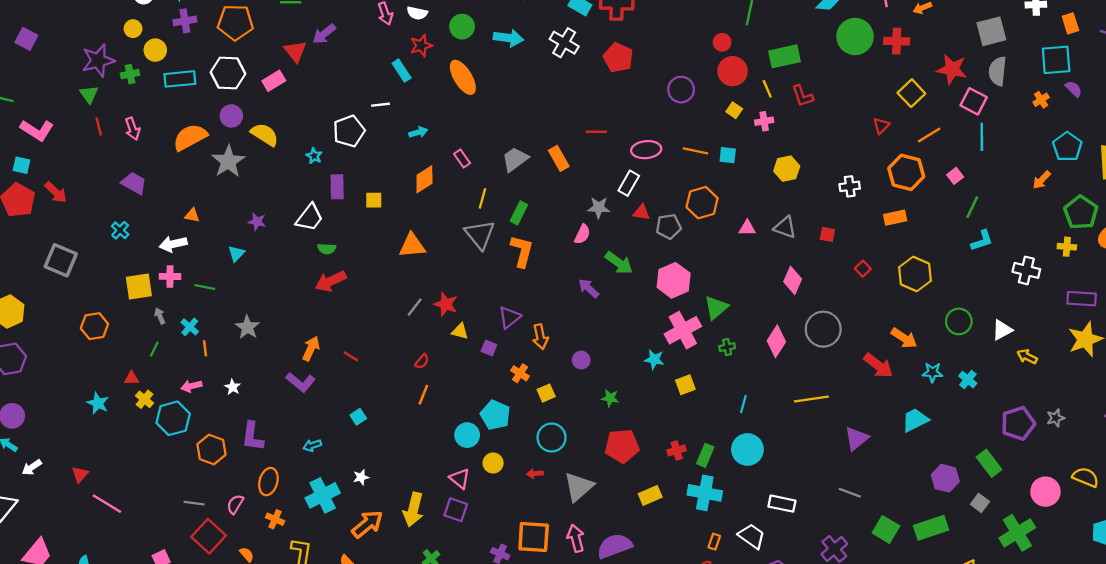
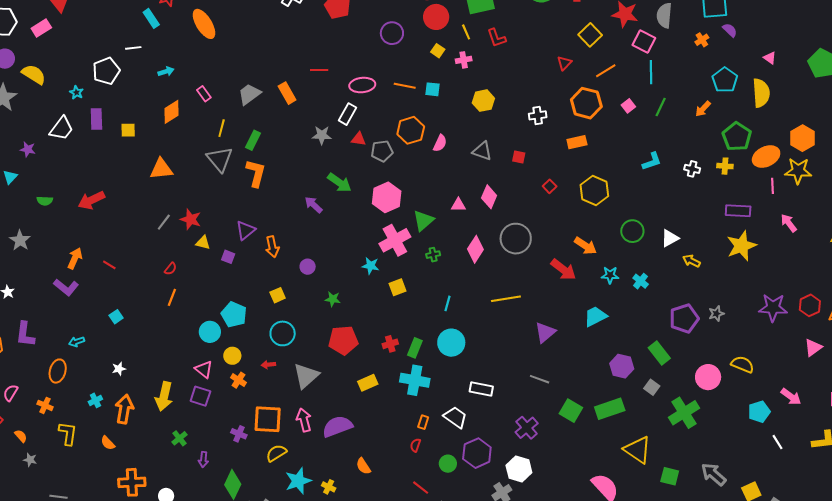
green line: (972, 207) -> (661, 107), moved
white trapezoid: (310, 218) -> (61, 129), moved
pink triangle: (747, 228) -> (458, 205), moved
pink semicircle: (582, 234) -> (440, 143), moved
green semicircle: (327, 249) -> (45, 201), moved
white cross: (1026, 270) -> (692, 169), moved, size x0.7
orange cross: (520, 373) -> (239, 380), moved
orange ellipse: (268, 482) -> (58, 371), moved
cyan cross: (323, 495) -> (95, 400), moved, size x0.5
orange arrow: (367, 524) -> (124, 409), turned -40

